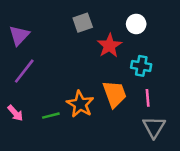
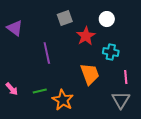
purple triangle: (19, 35) -> (15, 28), turned -36
purple line: (24, 71) -> (47, 53), moved, turned -50
pink line: (148, 98) -> (126, 77), moved
orange star: (80, 104) -> (63, 100), moved

